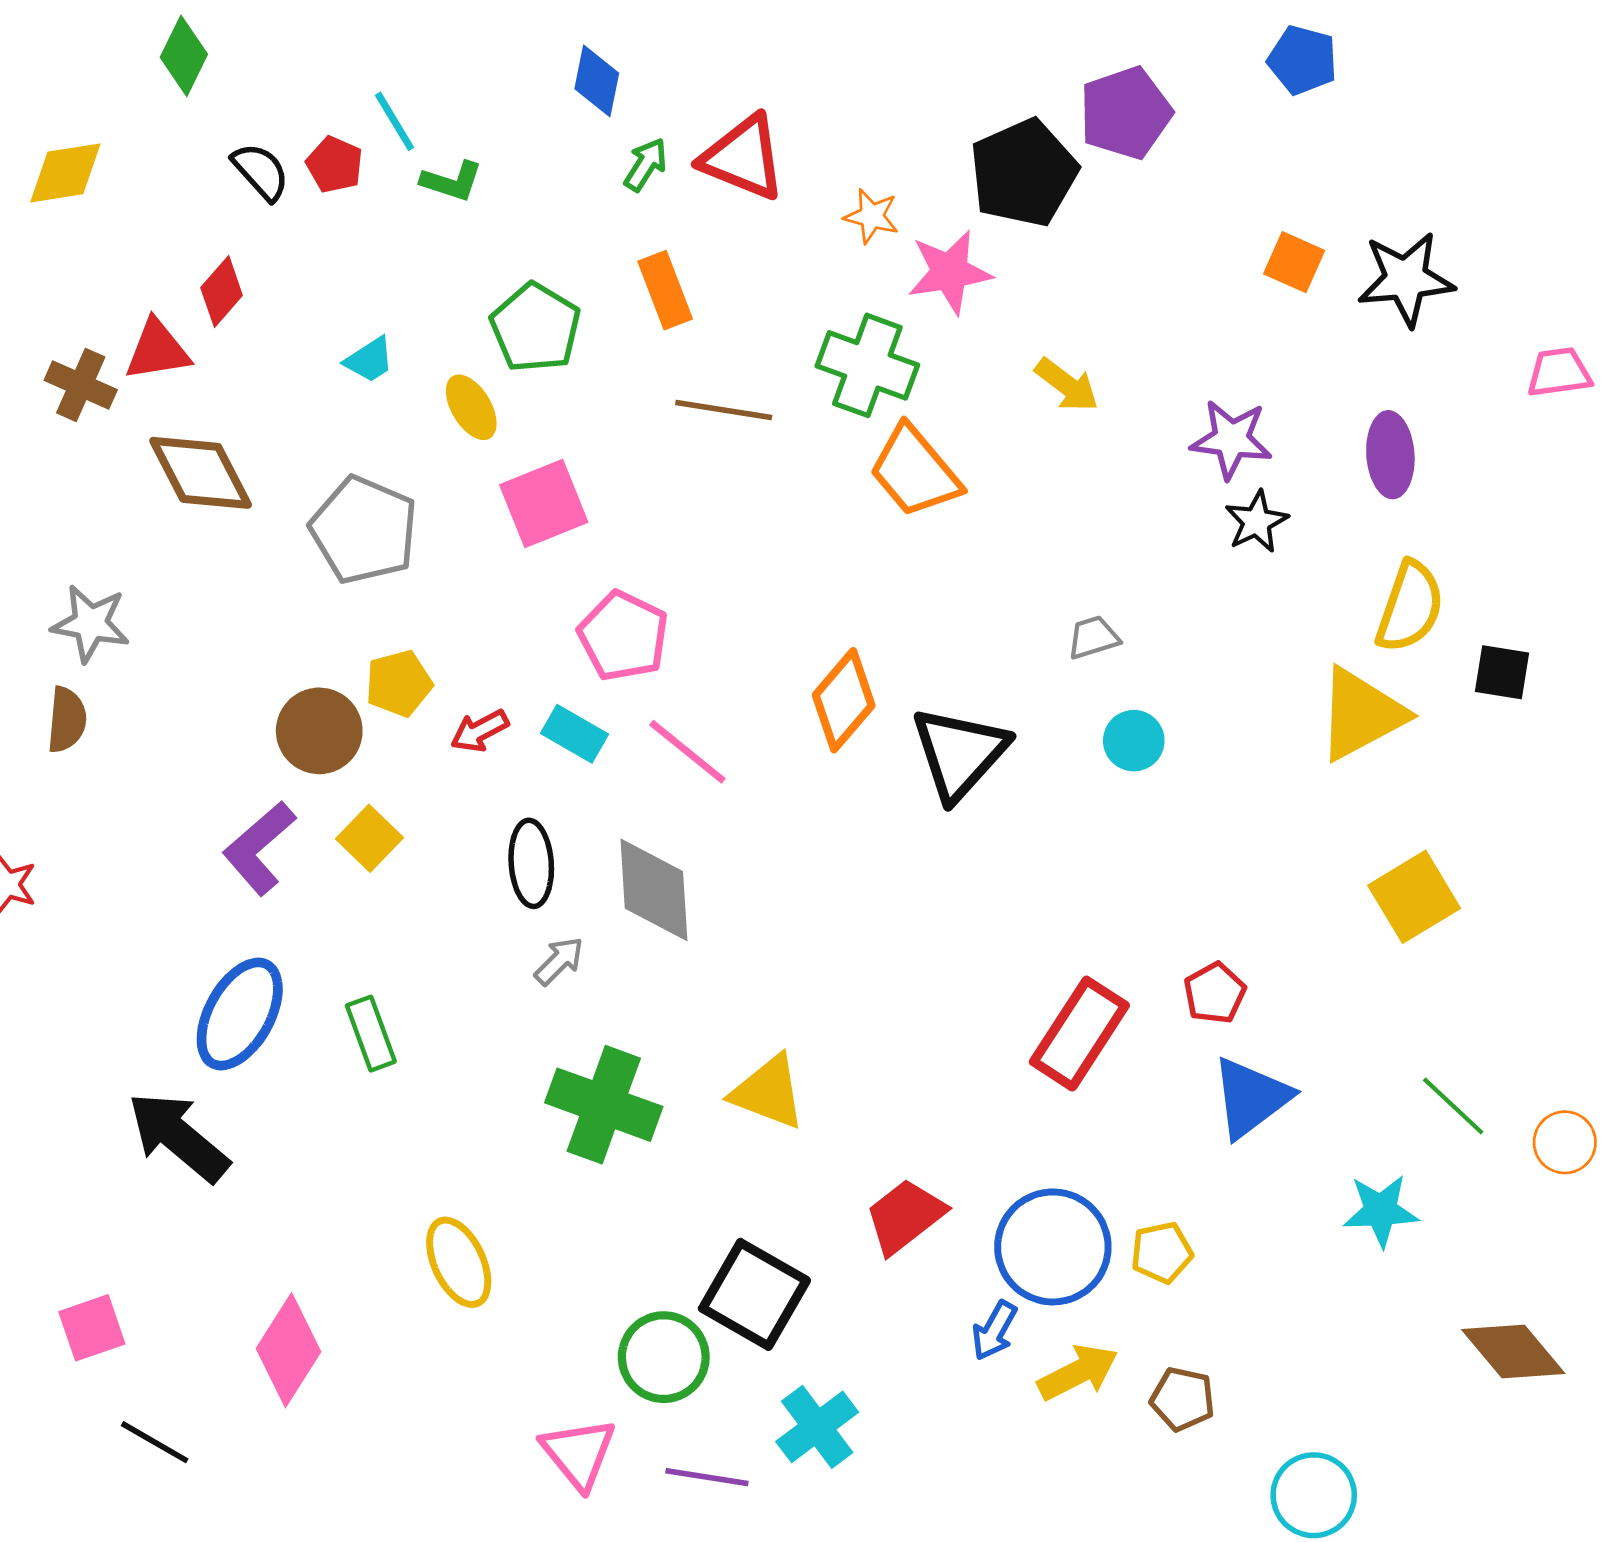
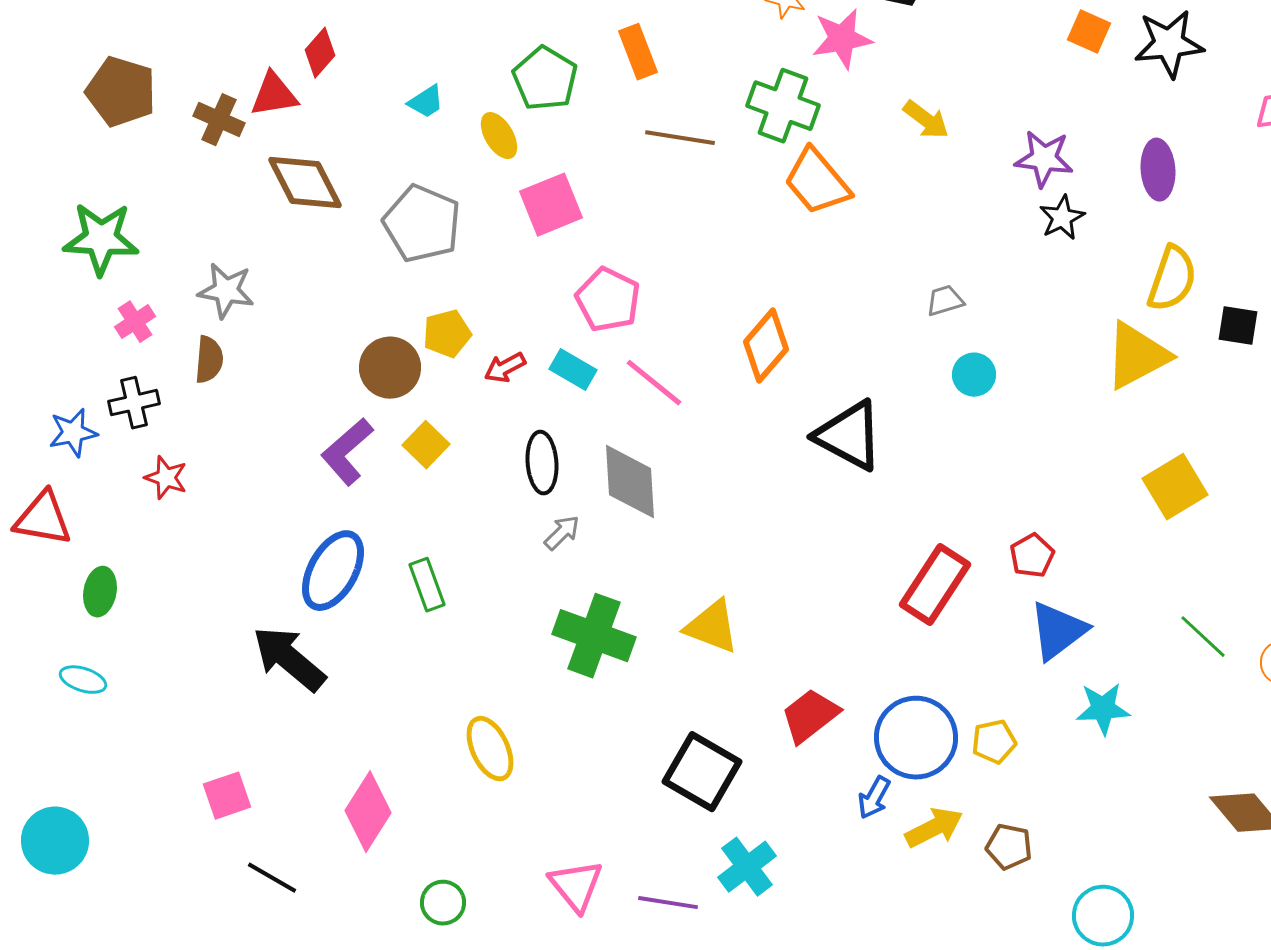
black triangle: (959, 753) -> (849, 436), moved, turned -44
cyan star: (1381, 1211) -> (1103, 709), moved
green circle: (664, 1357) -> (443, 903), moved, size x0.7

